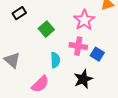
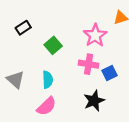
blue square: (97, 54) -> (110, 73), turned 32
cyan semicircle: (55, 60) -> (48, 80), moved

